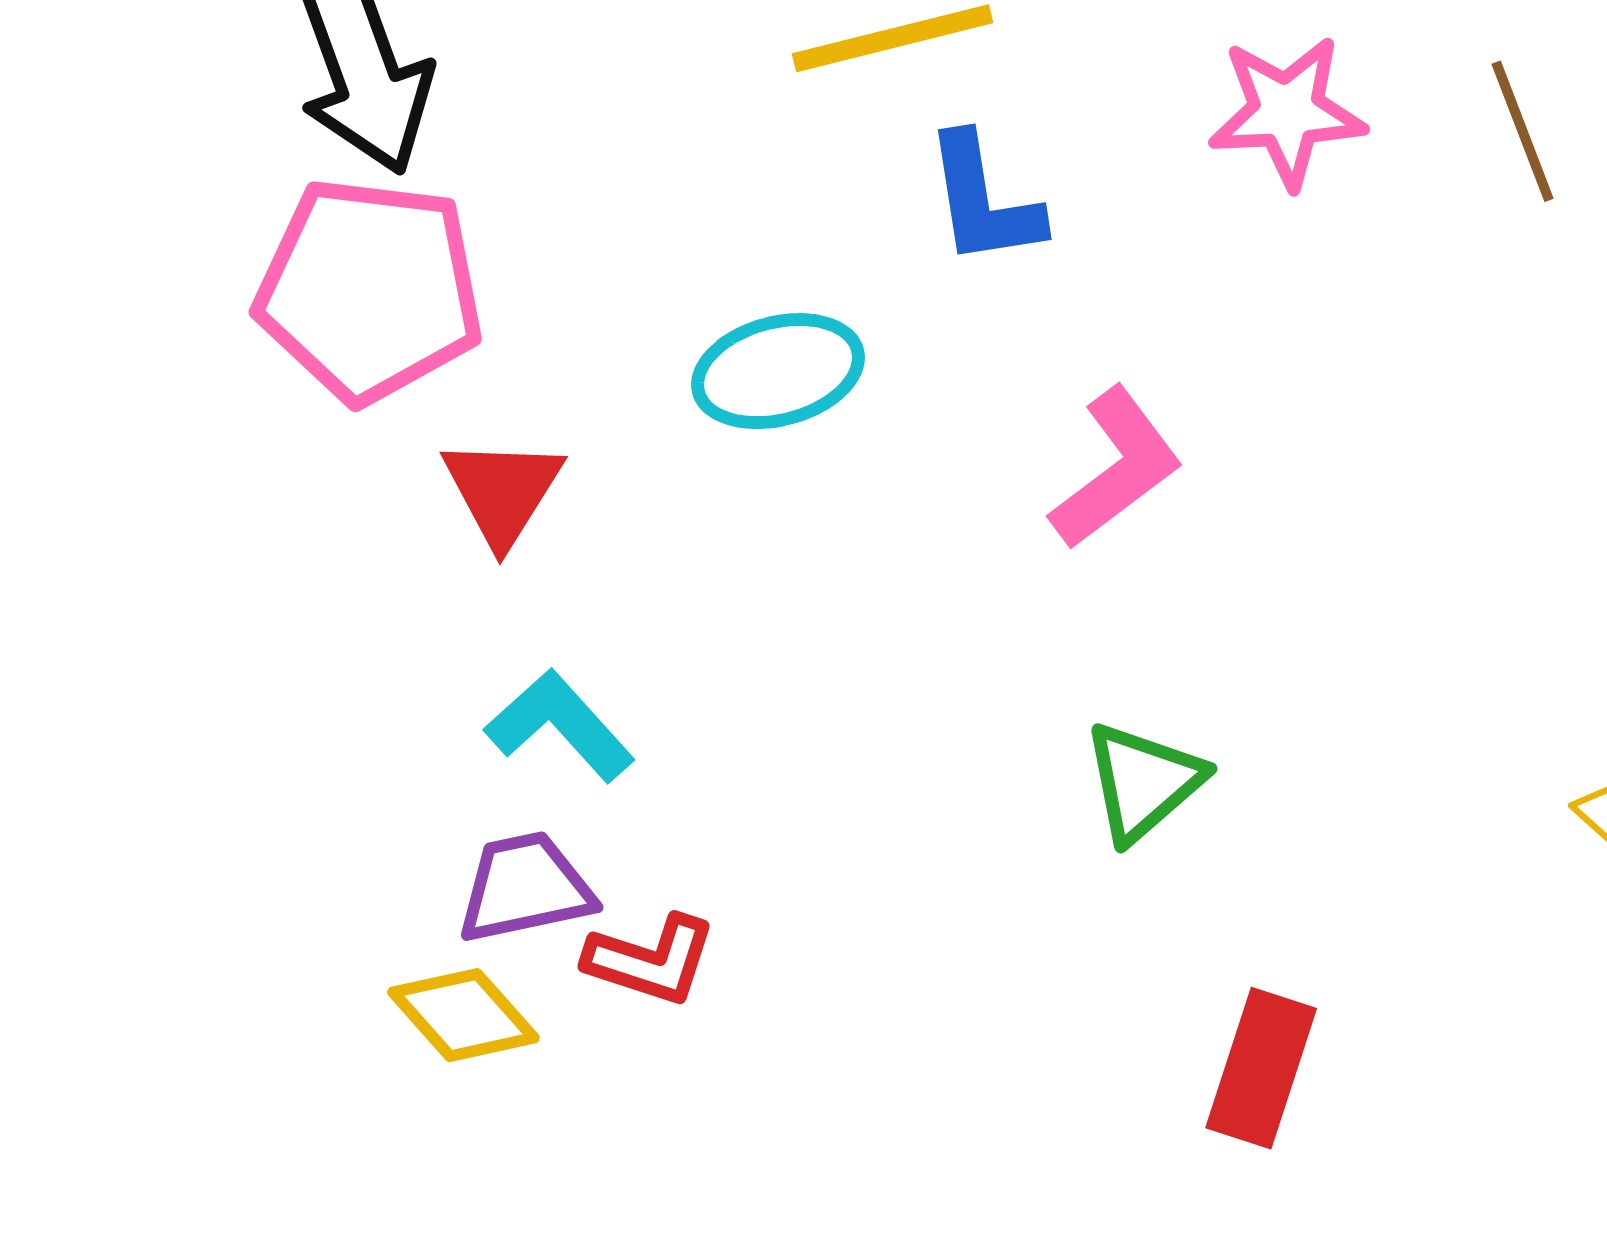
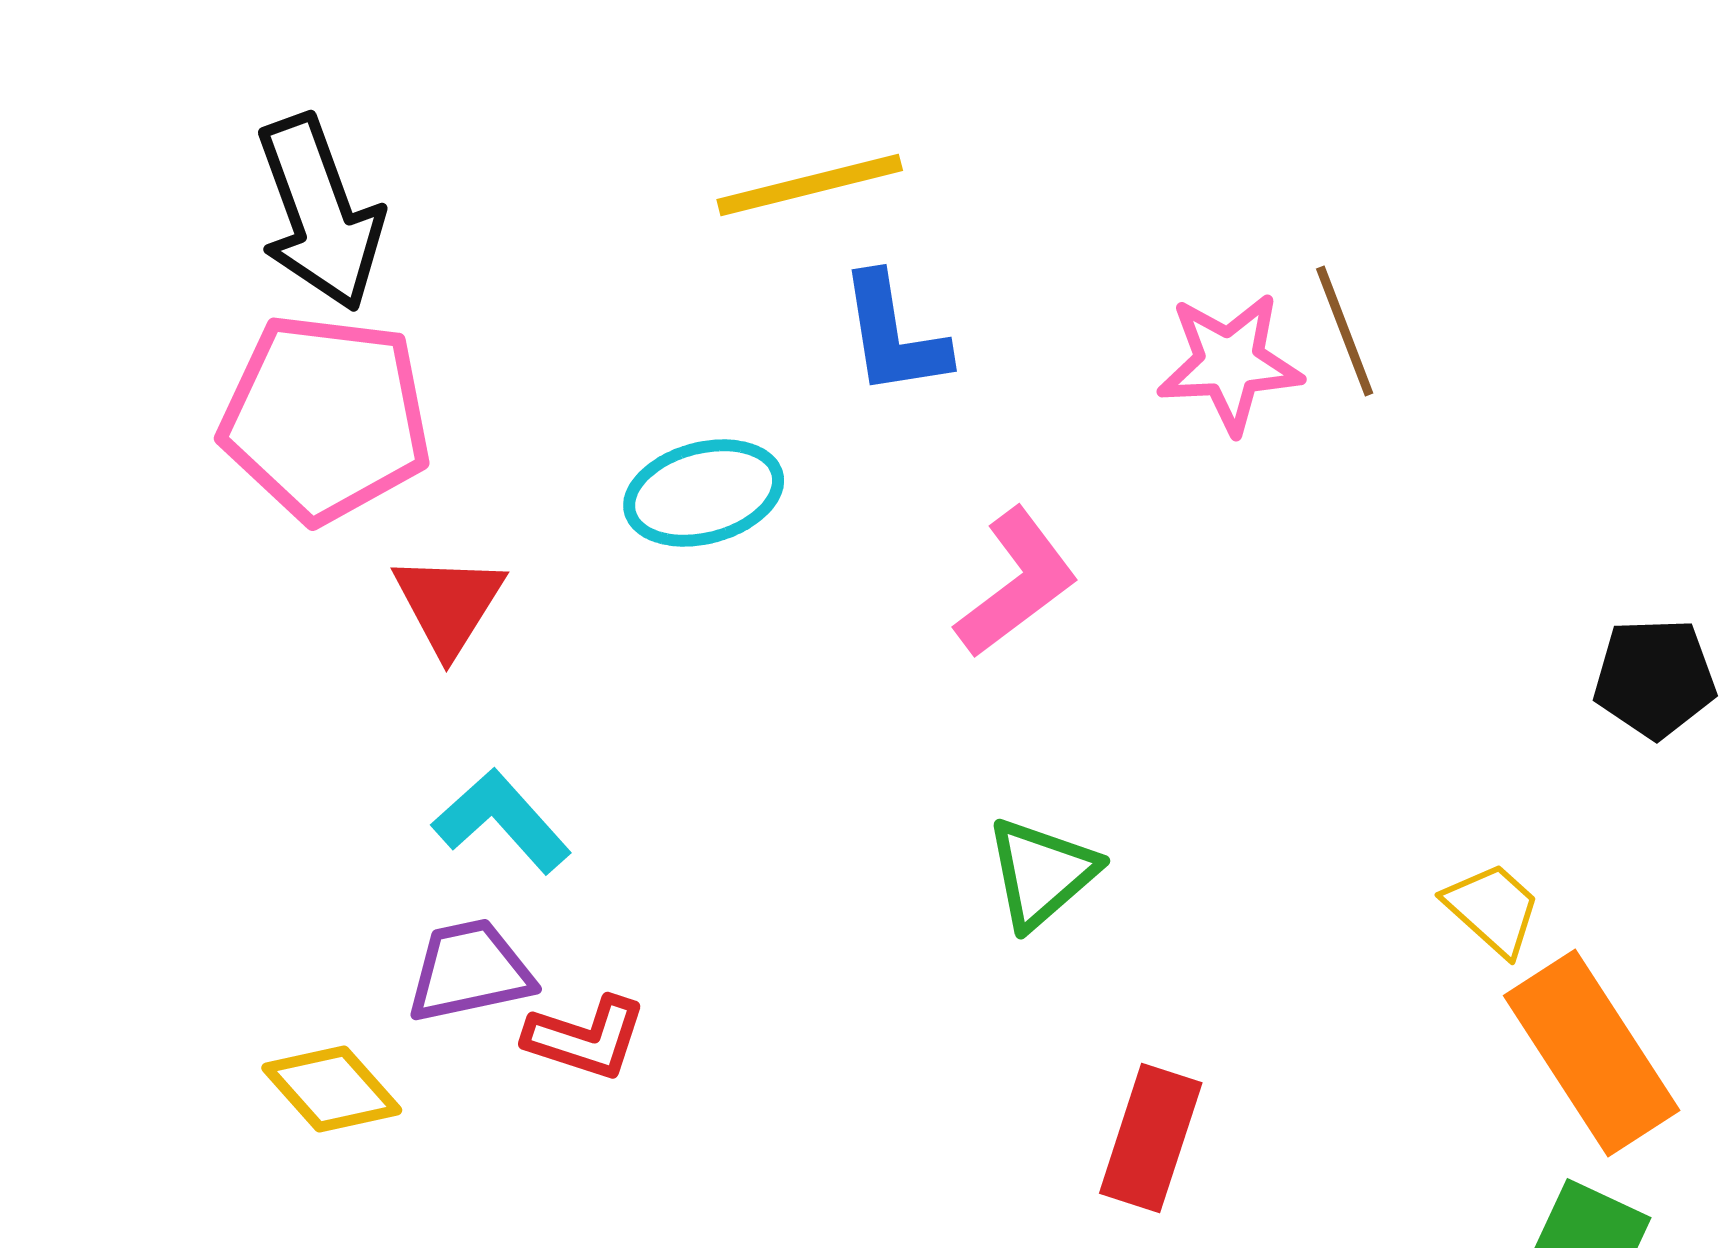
pink star: (1287, 112) -> (1230, 363), moved
brown line: (1523, 131) -> (1345, 331), moved
yellow diamond: (464, 1015) -> (332, 1089), moved

